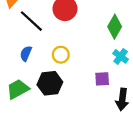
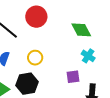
green diamond: (115, 27) -> (81, 30), turned -55

